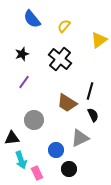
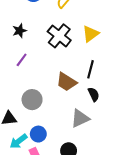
yellow triangle: (99, 40) -> (91, 34), moved
blue circle: (56, 150) -> (38, 134), moved
cyan arrow: (21, 160) -> (18, 141), turned 72

